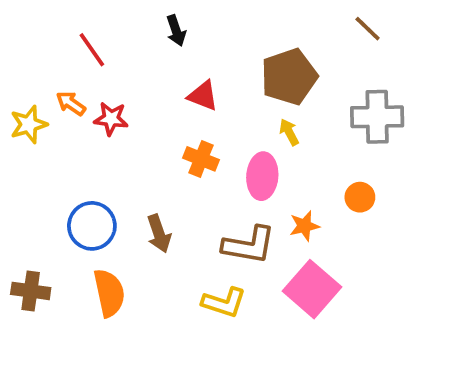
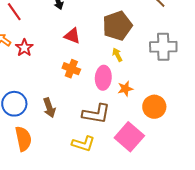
red star: (111, 119) -> (24, 48), turned 30
orange circle: (360, 197) -> (154, 107), moved, size x1.5
orange star: (304, 226) -> (125, 89), moved

